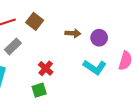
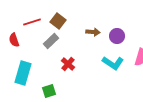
gray rectangle: (13, 46) -> (51, 41), moved
green square: (39, 90) -> (49, 91), moved

